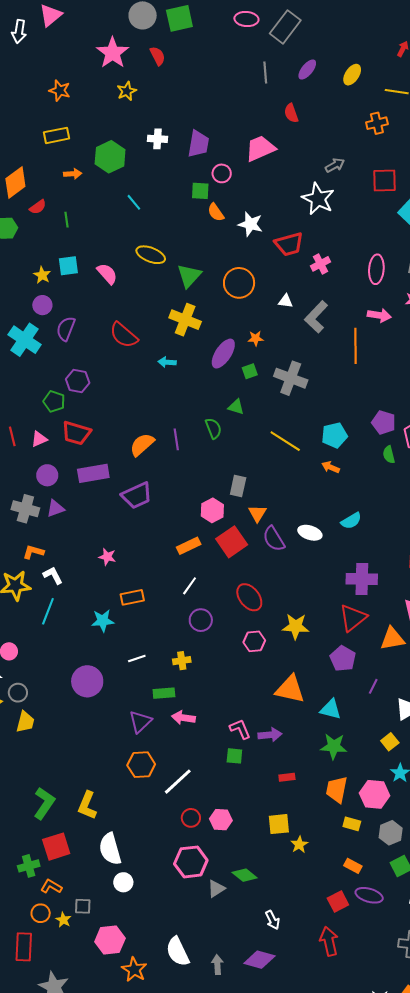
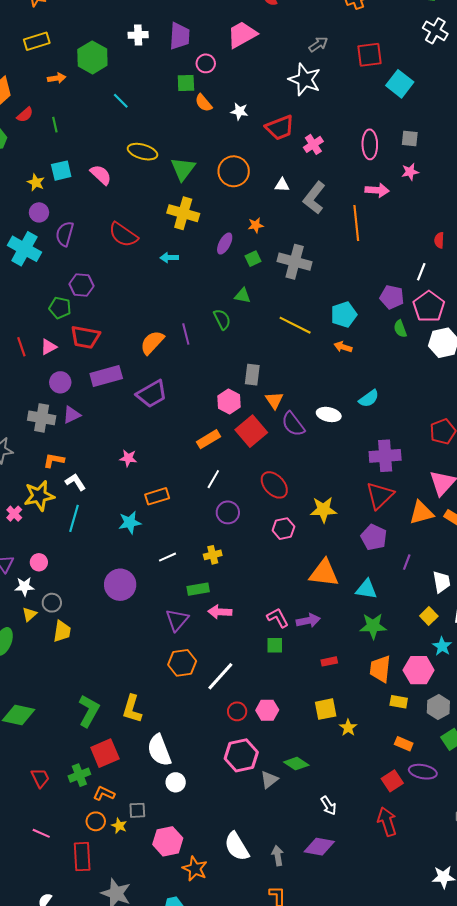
white star: (250, 224) -> (239, 111), size x0.7
purple ellipse: (223, 354) -> (225, 244), size x0.7

